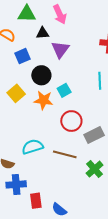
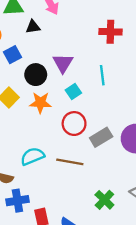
purple triangle: (60, 49) -> (63, 63), moved
cyan square: (64, 90) -> (73, 92), moved
green cross: (95, 169) -> (104, 200), moved

